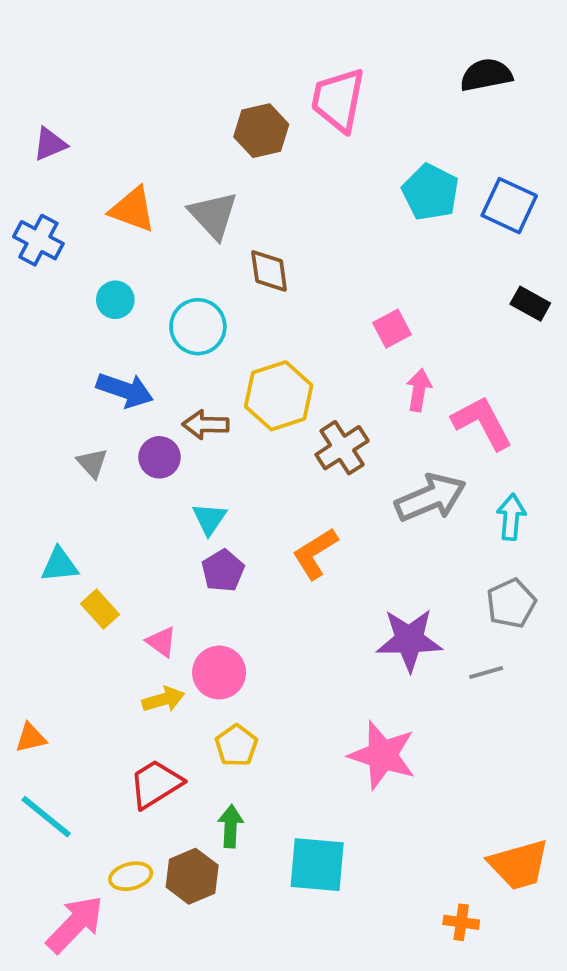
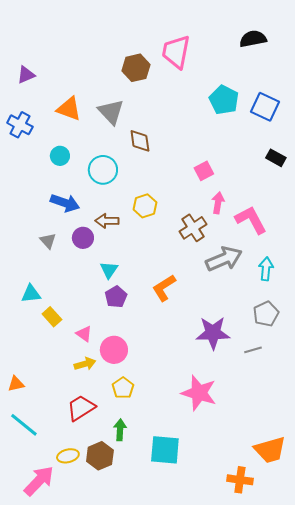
yellow hexagon: (279, 396) -> (145, 206), size x0.7
brown cross: (342, 448) -> (193, 228), moved
orange cross: (461, 922) -> (240, 480), size x1.4

